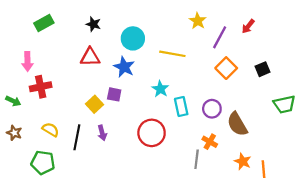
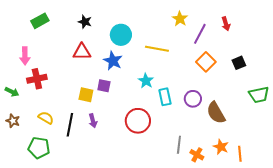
red arrow: (248, 26) -> (226, 24), turned -56
yellow square: (94, 104) -> (86, 95), turned -35
orange cross: (210, 142) -> (197, 155), moved

